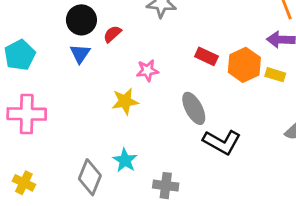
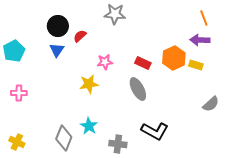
red rectangle: (206, 56) -> (143, 63), moved
pink cross: (27, 114) -> (19, 93), size x0.6
black L-shape: (222, 142) -> (155, 131), moved

